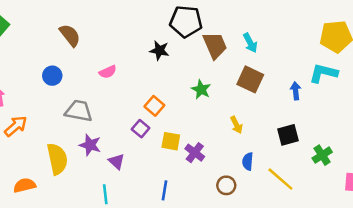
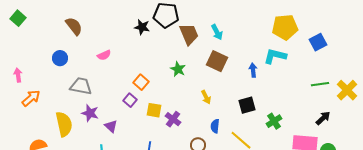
black star: (159, 50) -> (142, 27), moved

